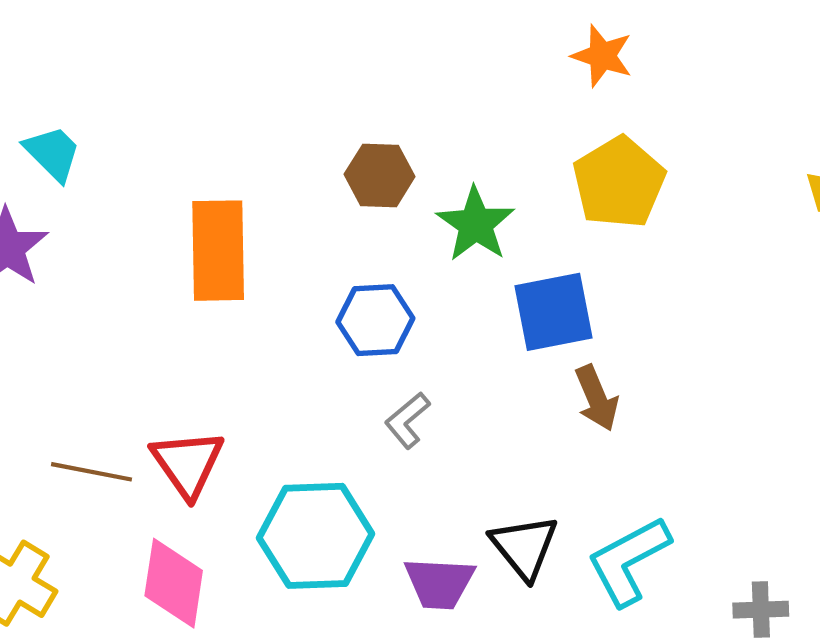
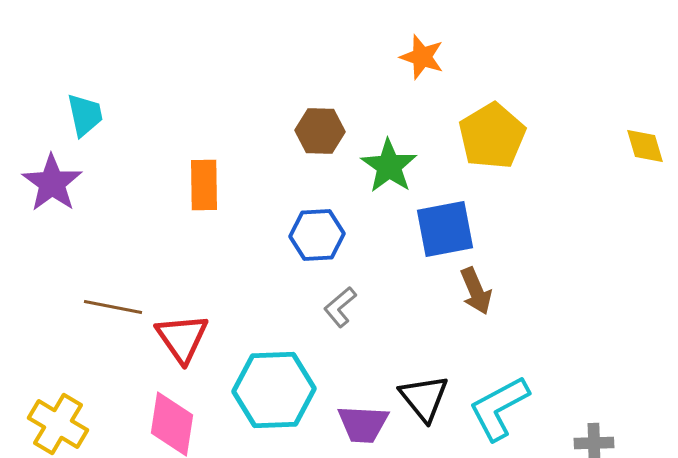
orange star: (602, 56) -> (422, 57), moved
cyan trapezoid: (53, 153) -> (85, 115), turned 33
orange rectangle: (218, 251) -> (204, 185), size x0.7
brown line: (92, 472) -> (113, 307), moved

